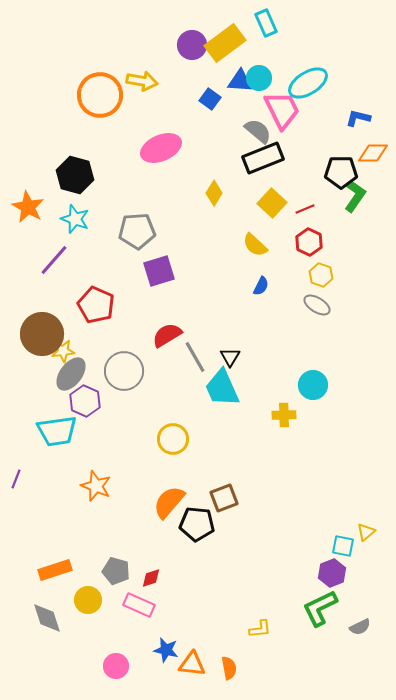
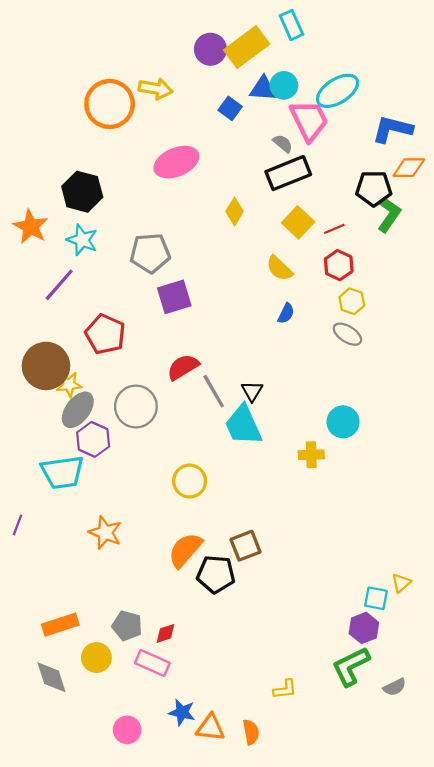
blue L-shape: (358, 118) -> (392, 129), size x1.5
gray semicircle: (258, 131) -> (283, 143), size x0.7

